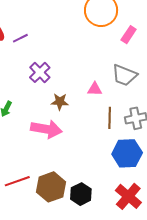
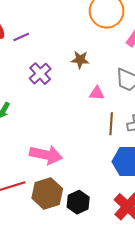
brown star: (60, 102) -> (80, 60), moved
pink arrow: (46, 129) -> (46, 155), moved

